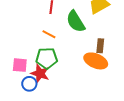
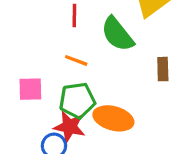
orange ellipse: (96, 61) -> (113, 118), moved
pink square: (20, 65) -> (30, 89), moved

